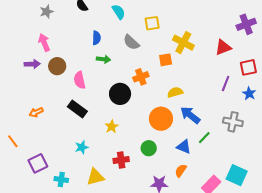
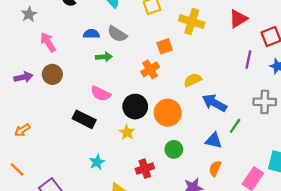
blue semicircle: (96, 38) -> (91, 34), turned -80
gray semicircle: (131, 42) -> (117, 34), moved
pink arrow: (44, 43) -> (48, 42), moved
orange square: (166, 60) -> (165, 46), moved
pink semicircle: (80, 80) -> (101, 94), moved, turned -42
black circle: (120, 94) -> (135, 107), moved
orange arrow: (36, 112) -> (22, 130), moved
orange circle: (161, 119) -> (168, 113), moved

